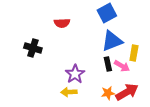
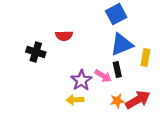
red semicircle: (62, 23) -> (64, 36), moved
pink arrow: (122, 66) -> (103, 76), moved

